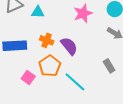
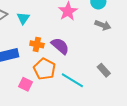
cyan triangle: (38, 12) -> (23, 18), turned -48
gray rectangle: (109, 66) -> (104, 70), moved

